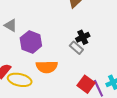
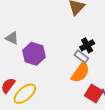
orange semicircle: (47, 67) -> (80, 72), moved, turned -50
yellow ellipse: (20, 80) -> (25, 94), turned -50

